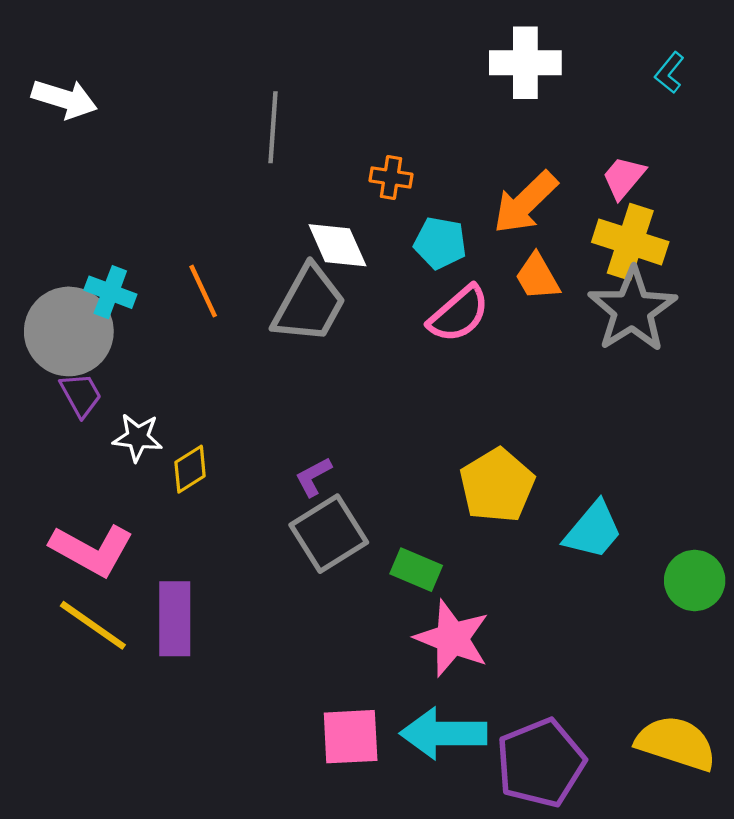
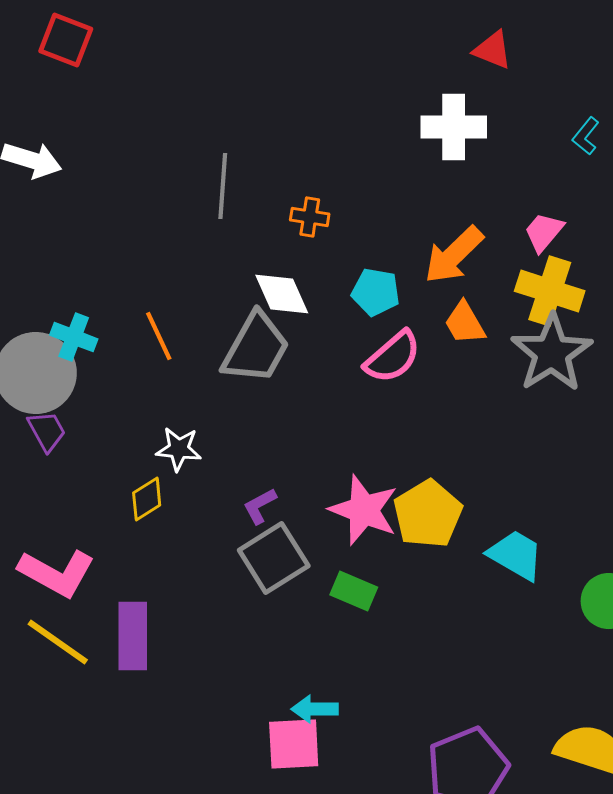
orange cross: (391, 177) -> (310, 217), moved
white star: (138, 437) -> (179, 449), moved
cyan trapezoid: (593, 530) -> (516, 555), turned -100
pink star: (452, 638) -> (364, 510), moved
cyan arrow: (443, 733) -> (315, 709), moved, size x0.6

